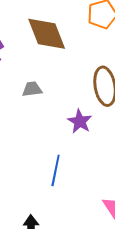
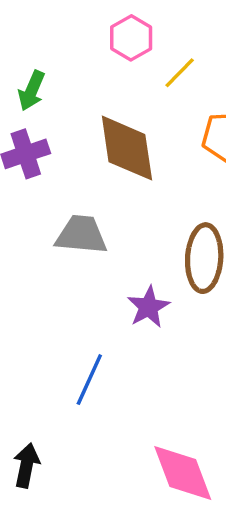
gray trapezoid: (32, 89) -> (81, 235), size x1.5

